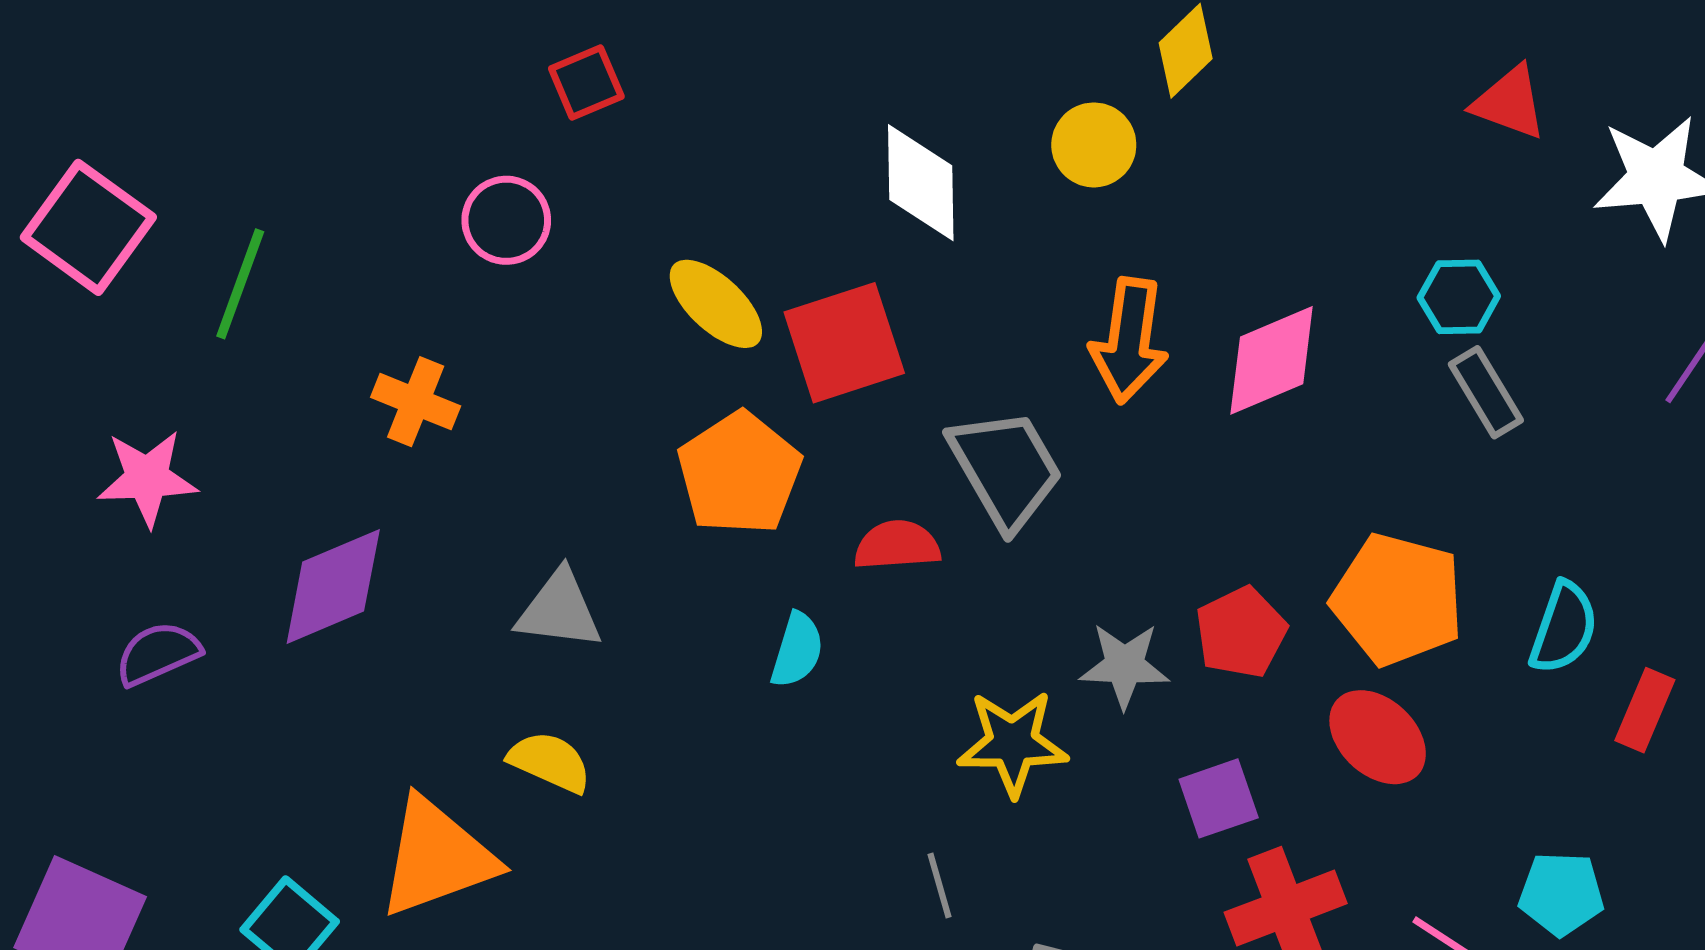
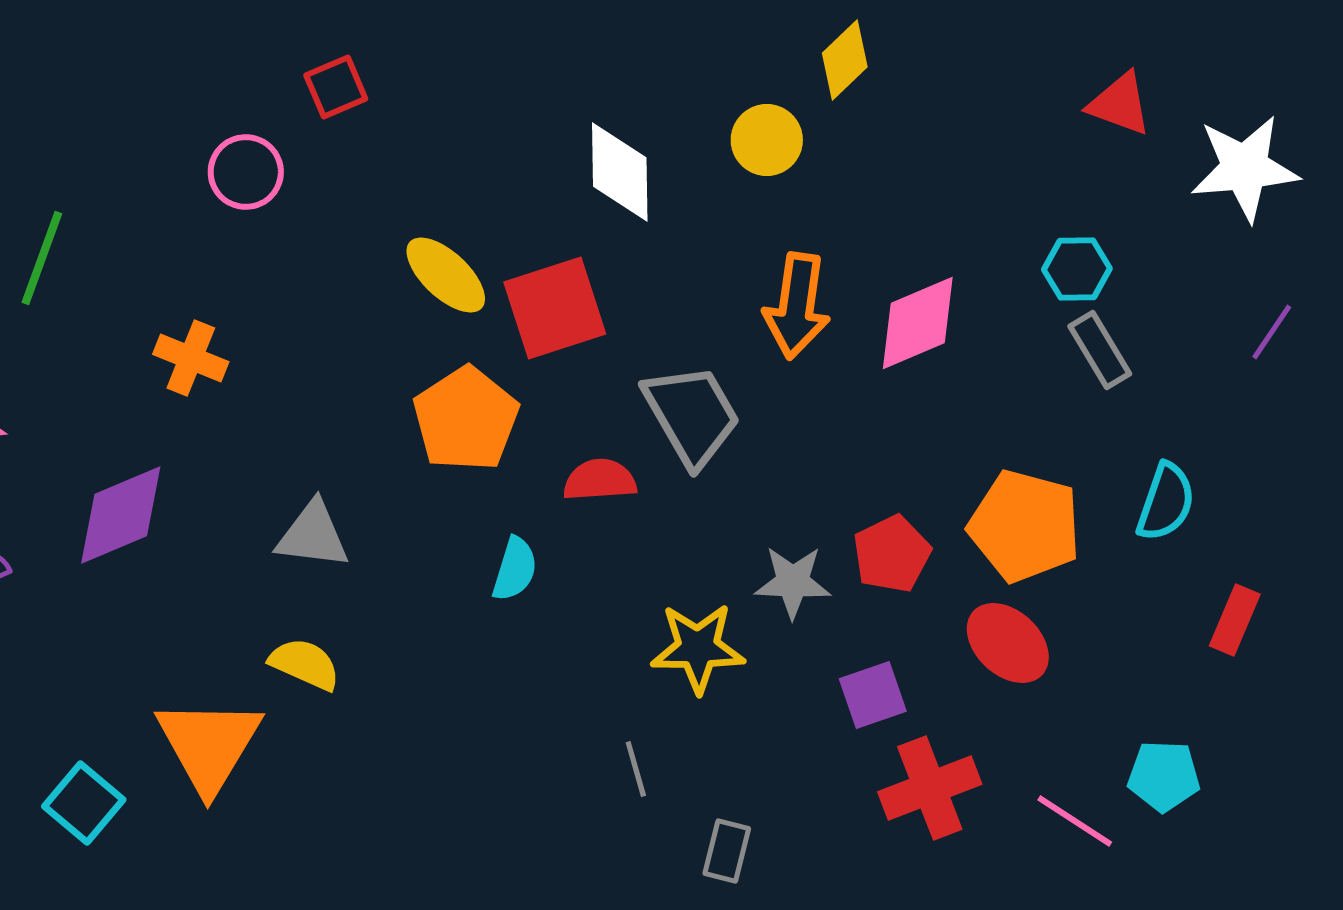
pink circle: (506, 220) -> (246, 172), moved
cyan semicircle: (1564, 628) -> (1166, 502), moved
orange triangle: (437, 857) -> (209, 745), turned -39

